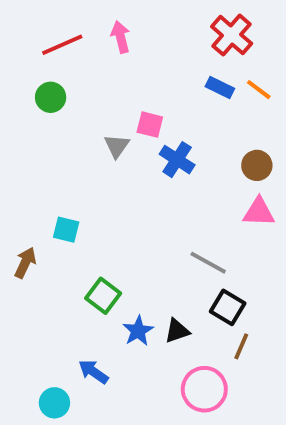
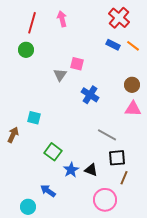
red line: (62, 45) -> (32, 23), turned -50
blue cross: (177, 160) -> (90, 95), moved
black square: (228, 307) -> (117, 158), turned -36
black triangle: (177, 331) -> (91, 170), turned 40

